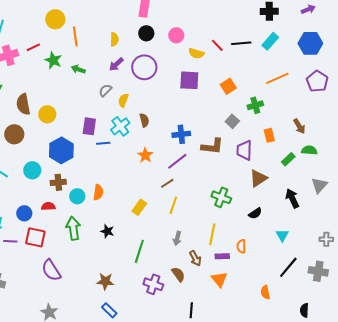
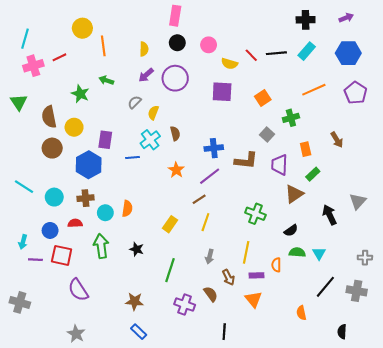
green star: (53, 60) -> (80, 94), moved
purple rectangle: (89, 126) -> (105, 140), moved
brown circle: (14, 134) -> (52, 148), moved
green semicircle: (309, 150) -> (297, 252), moved
green rectangle: (288, 159) -> (313, 174), moved
cyan circle: (32, 170) -> (54, 197), moved

